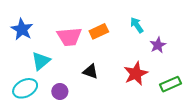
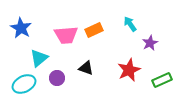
purple circle: (60, 91) -> (57, 78), moved

